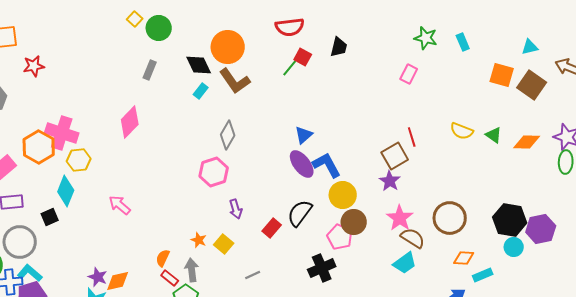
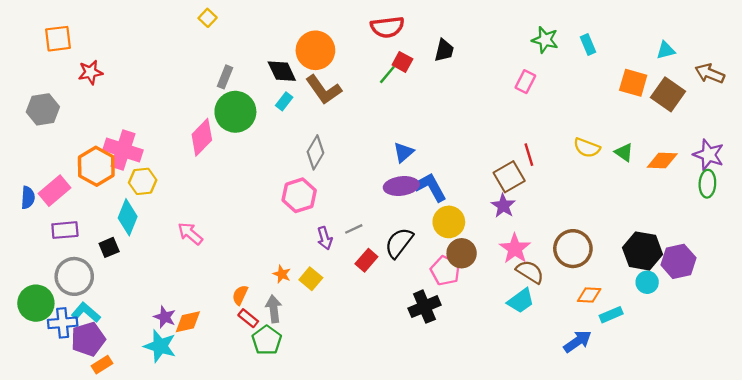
green circle: (159, 28) -> (235, 112), moved, size x1.4
purple ellipse: (302, 164) -> (401, 186), turned -60
gray line: (253, 275) -> (354, 229), moved

